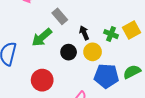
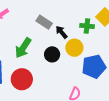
gray rectangle: (60, 16) -> (44, 22), moved
red circle: (42, 80) -> (22, 79), moved

